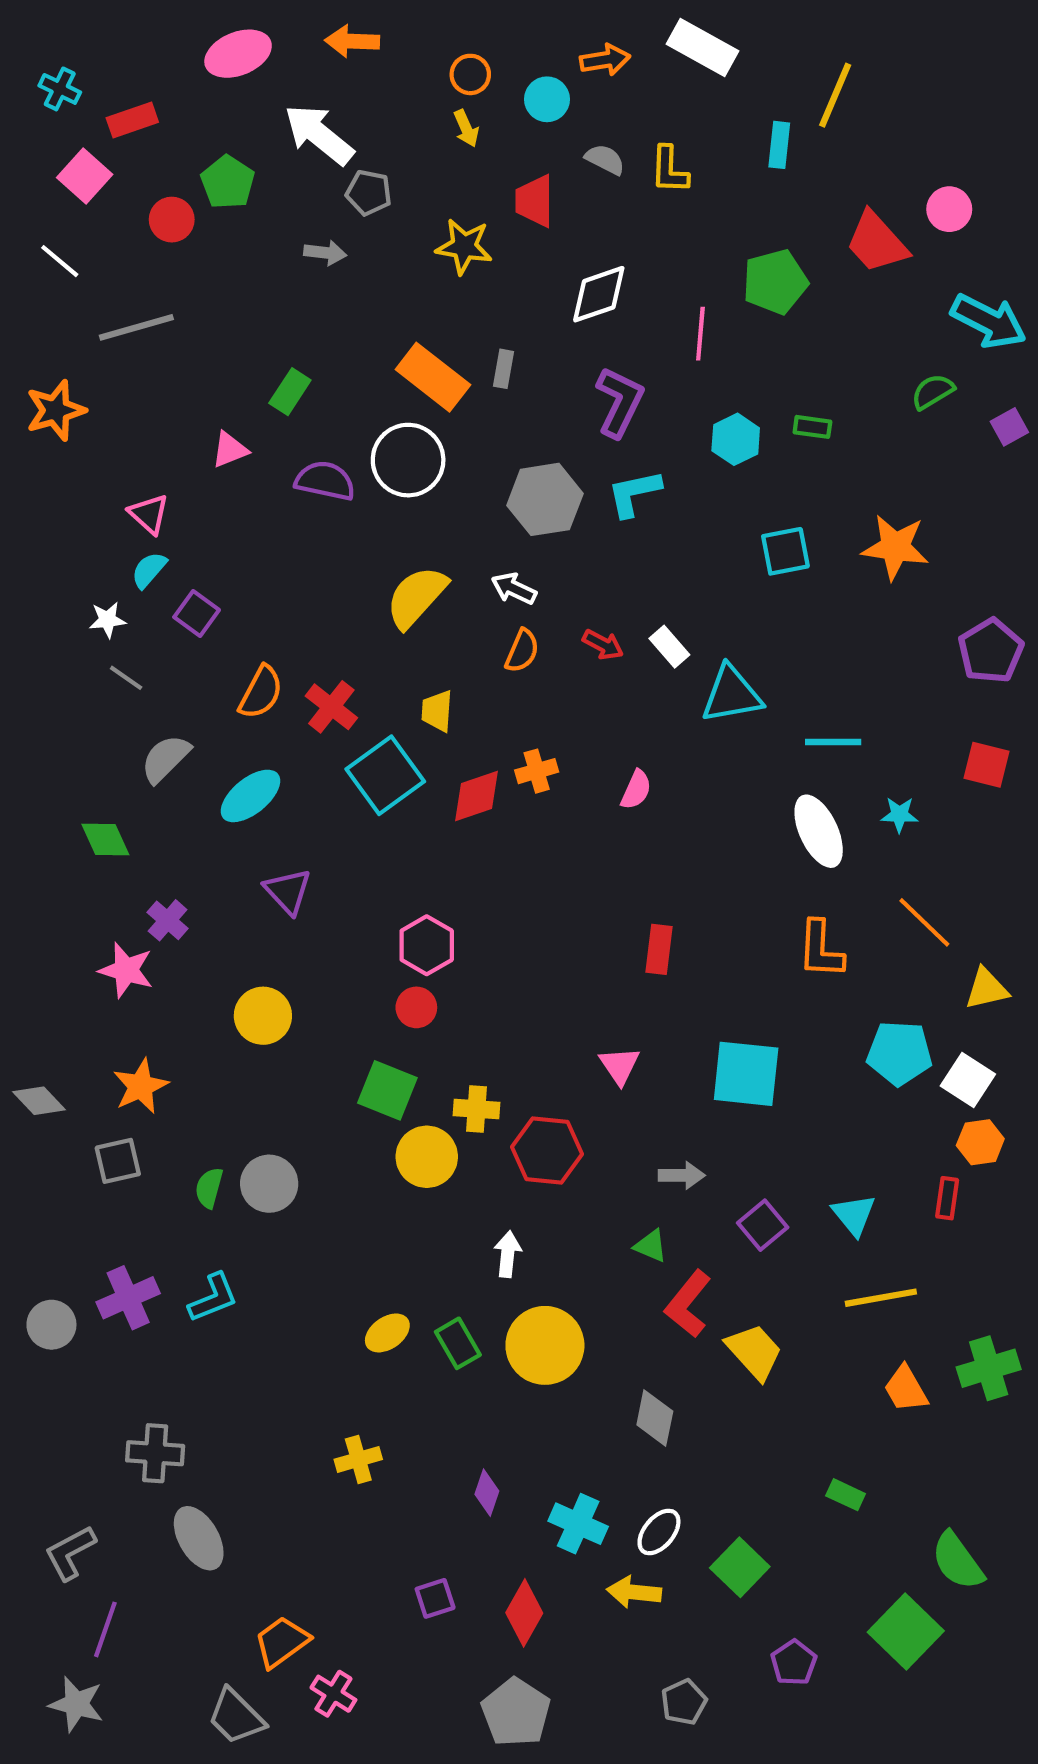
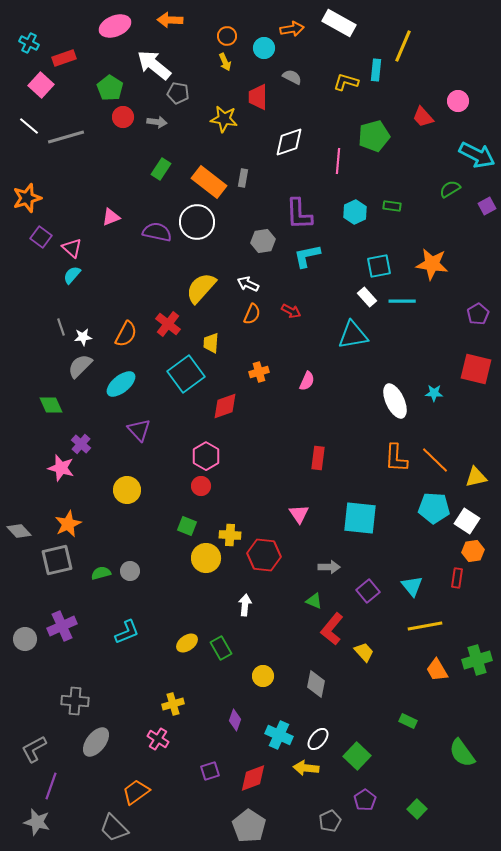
yellow L-shape: (669, 170) -> (346, 82), moved, turned 105
red circle: (172, 220) -> (123, 117), moved
red trapezoid: (877, 242) -> (423, 117), size x0.7
gray line: (136, 327) -> (66, 137), moved
green rectangle: (290, 392) -> (161, 169), moved
purple L-shape: (620, 402) -> (299, 214), moved, turned 152
cyan L-shape: (634, 493) -> (307, 256), moved
gray hexagon: (545, 499) -> (263, 241), size x0.7
purple square: (197, 613) -> (41, 237), moved
white star: (107, 620) -> (83, 337), moved
white rectangle: (669, 647) -> (367, 297), moved
purple pentagon: (991, 651) -> (478, 314), size x0.7
gray line: (126, 678) -> (61, 327), turned 36
red cross: (331, 707) -> (168, 324), moved
cyan line: (833, 742) -> (402, 301), moved
red square: (987, 765) -> (476, 369), size x1.4
red diamond: (476, 796) -> (225, 406), moved
orange line: (924, 922) -> (435, 460), moved
green square: (387, 1090) -> (187, 526), size x0.7
gray square: (118, 1161) -> (57, 560), size x1.4
gray circle: (269, 1184) -> (130, 571), size x0.7
green semicircle: (209, 1188) -> (101, 573), turned 60
cyan L-shape: (213, 1298) -> (127, 632), moved
yellow circle: (545, 1345) -> (263, 676), moved, size x0.6
yellow trapezoid: (754, 1352) -> (364, 652), size x0.7
gray ellipse: (199, 1538) -> (96, 742), turned 68
red diamond: (524, 1613) -> (253, 778), turned 40
green square: (906, 1632) -> (417, 809), moved, size x0.6
purple pentagon: (794, 1663) -> (365, 800), moved
pink cross: (333, 1694) -> (158, 739), moved

